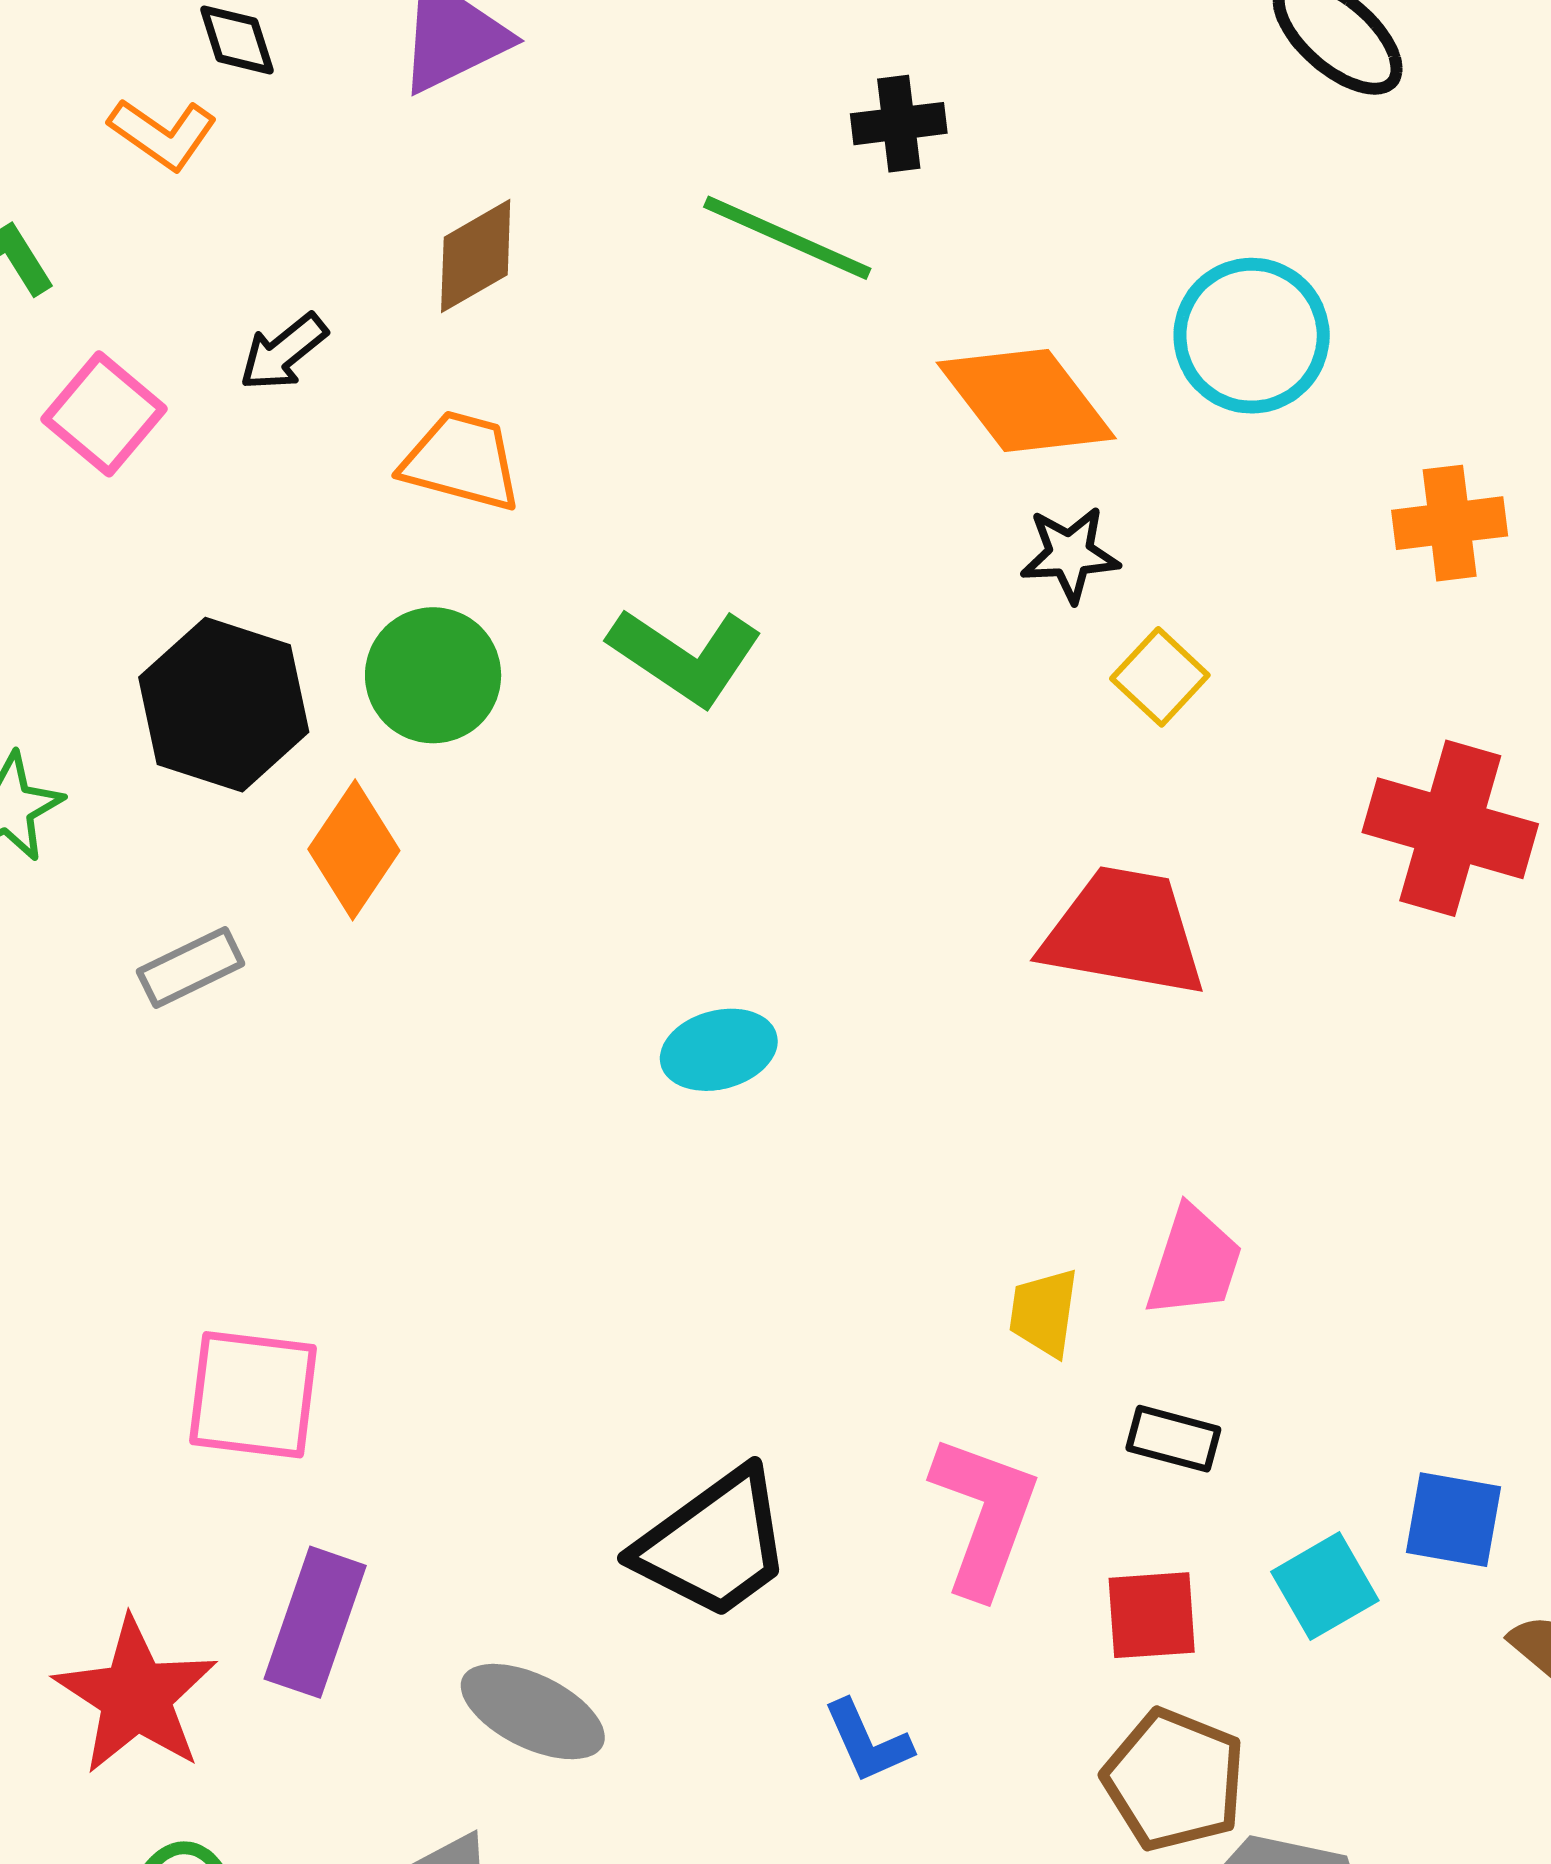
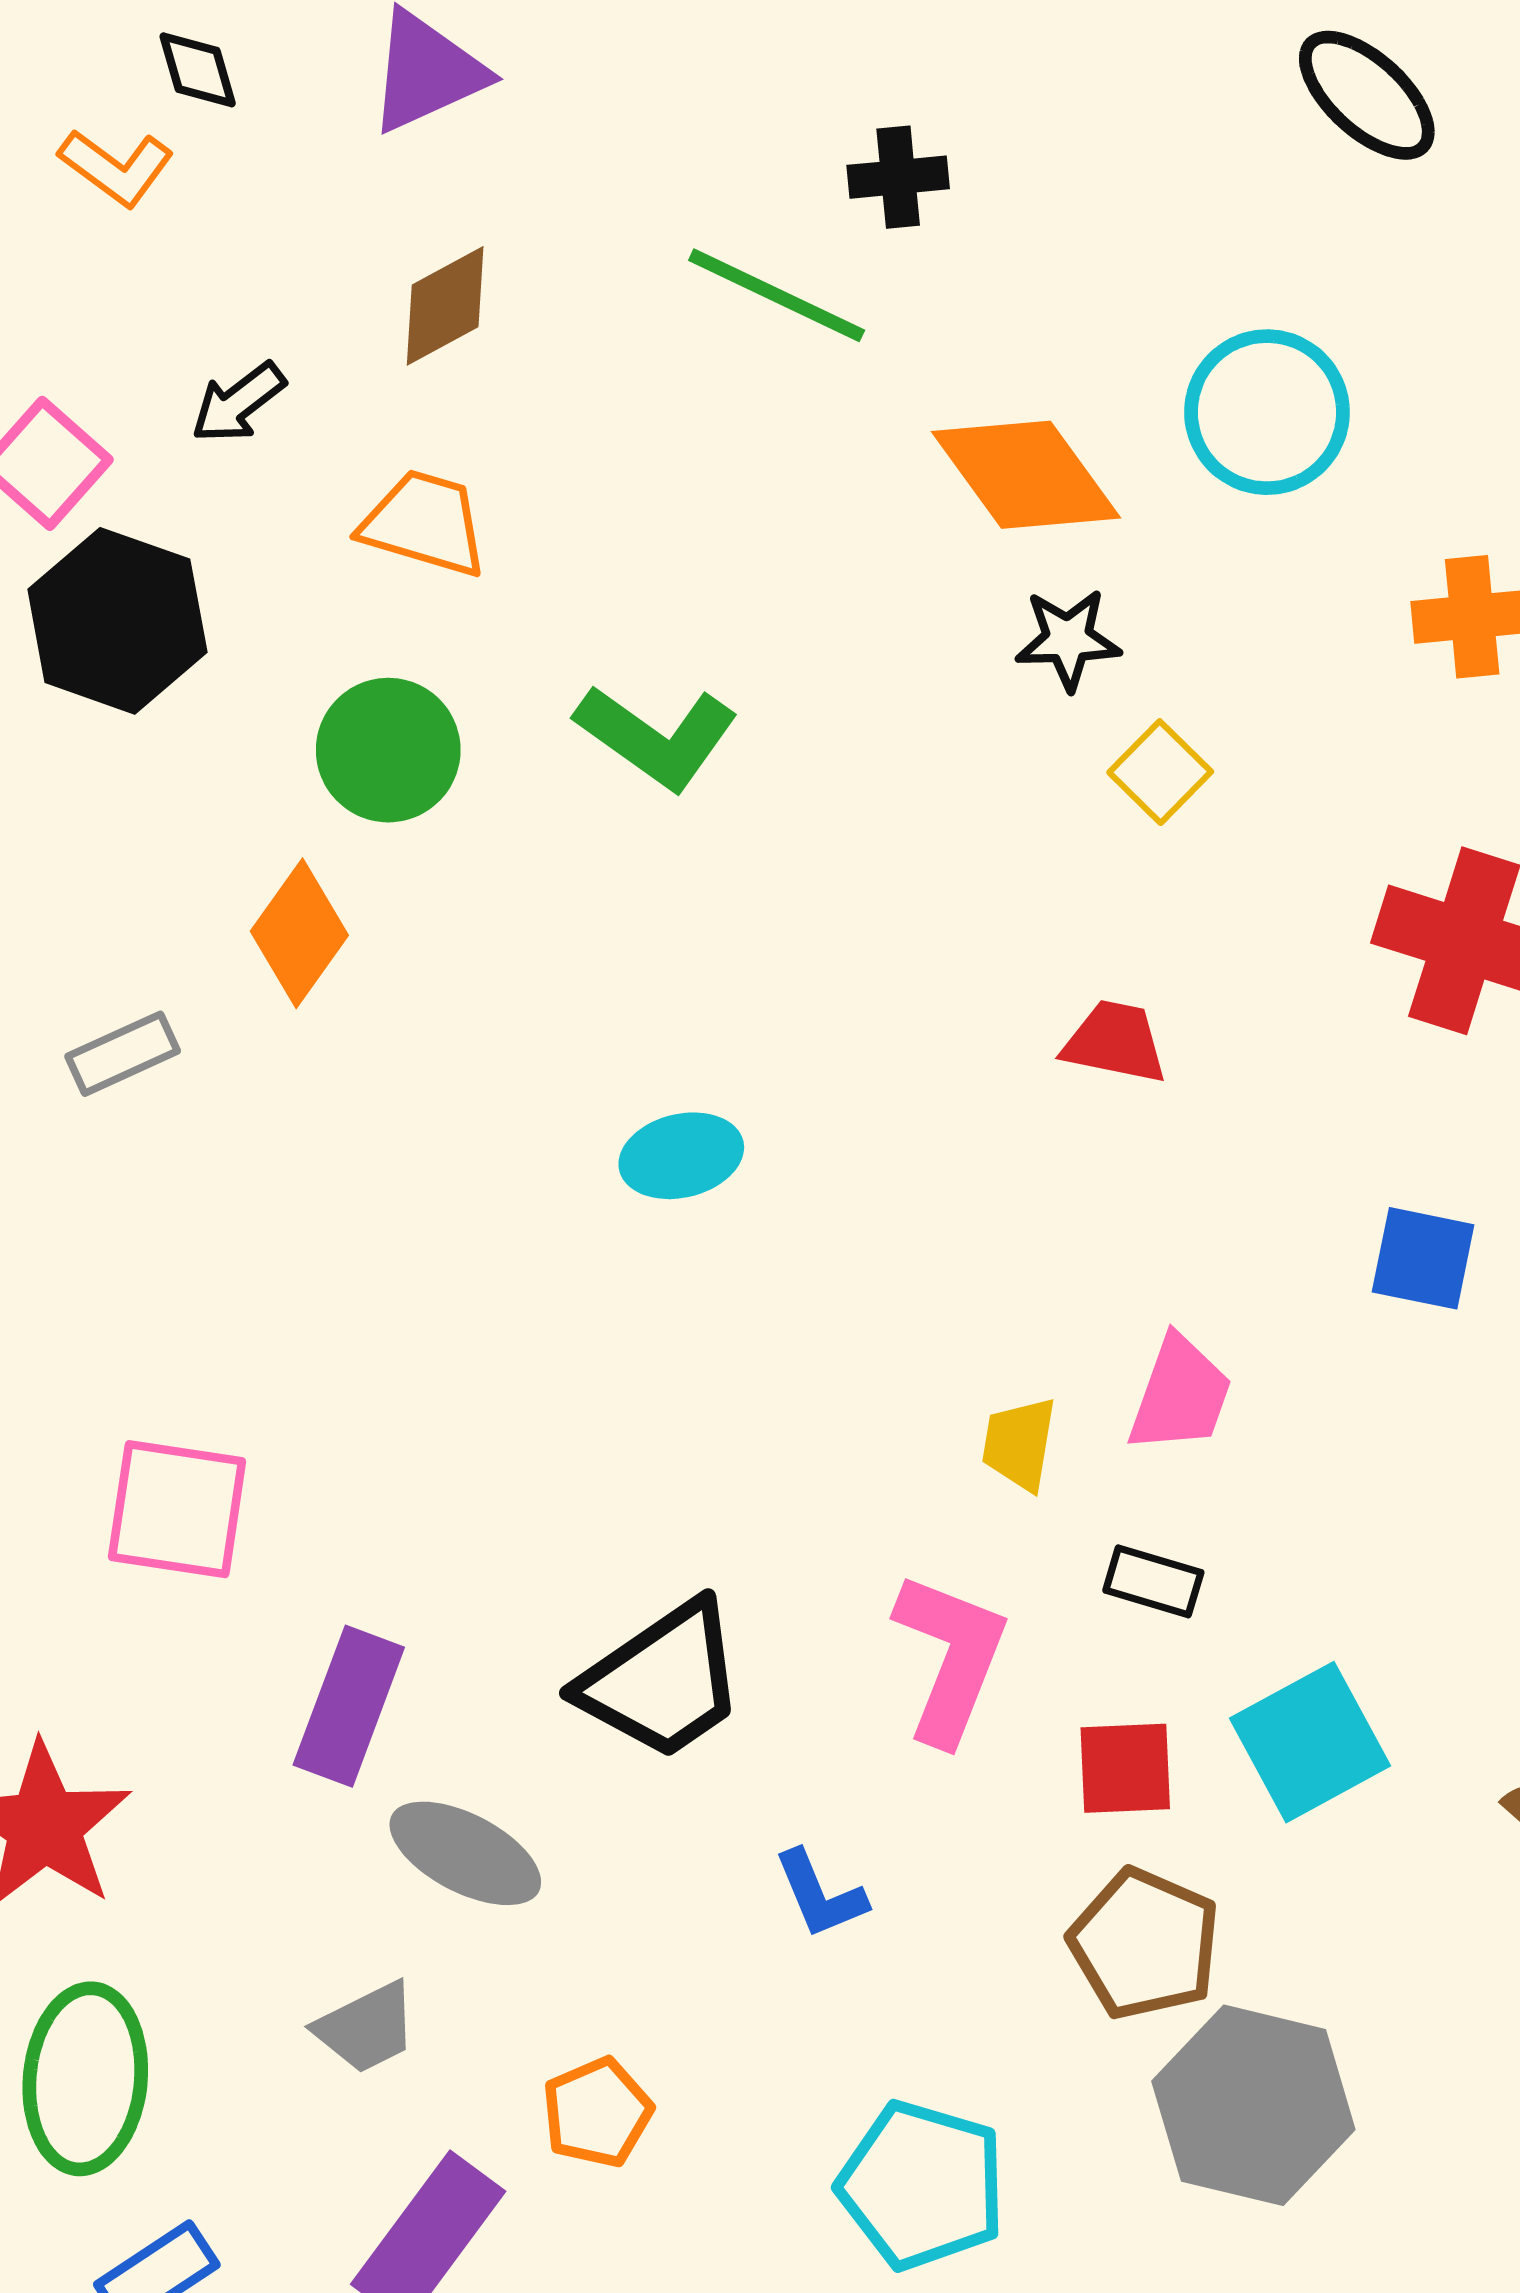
black hexagon: (224, 705) -> (117, 621), moved
red trapezoid: (1124, 932) -> (1115, 1042), size x0.6
blue square: (1454, 1520) -> (1423, 1258), moved
cyan square: (1325, 1586) -> (1310, 1742), size x1.4
purple rectangle: (315, 1622) -> (349, 1706), moved

